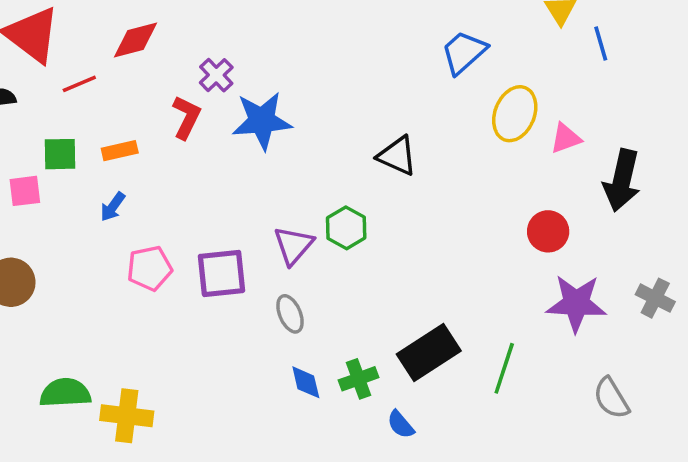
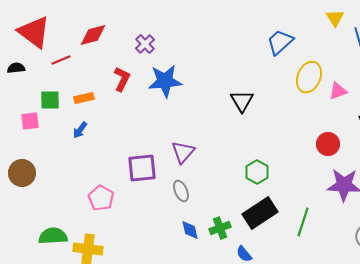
purple cross: (216, 75) -> (145, 44), moved
black triangle: (397, 156) -> (242, 101), turned 35
green hexagon: (346, 228) -> (257, 172), moved
pink pentagon: (150, 268) -> (101, 198), moved, turned -30

